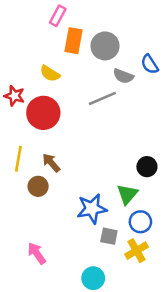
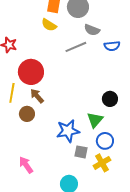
blue semicircle: (150, 64) -> (112, 46), moved, turned -63
yellow semicircle: (50, 73) -> (49, 25), moved
red circle: (43, 113) -> (31, 72), moved

